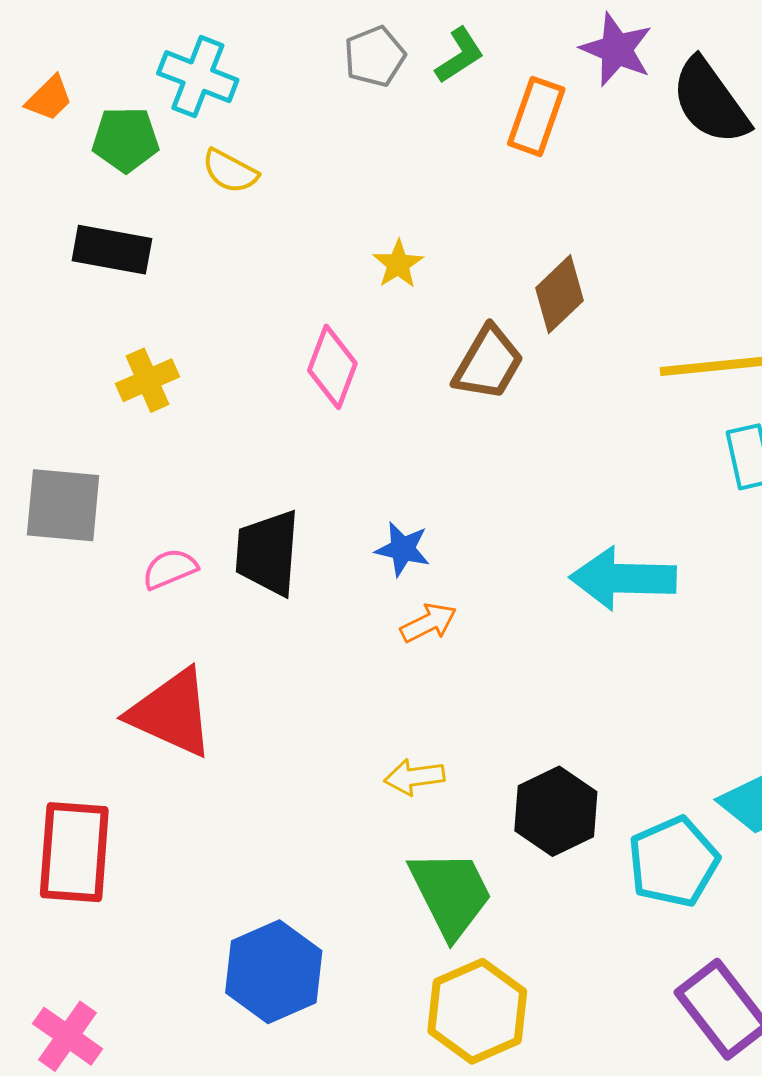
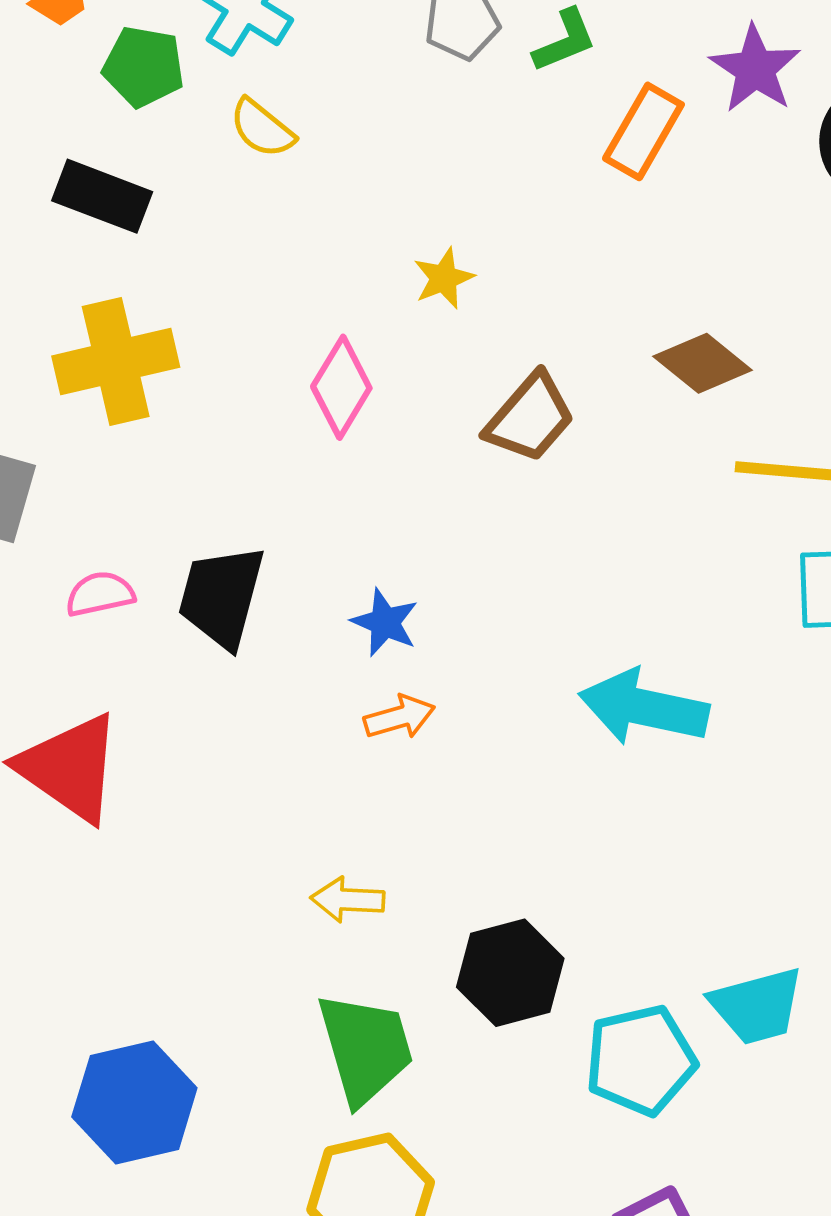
brown diamond: (559, 294) -> (703, 363), moved, turned 72
yellow cross: (148, 380) -> (116, 362), size x1.6

